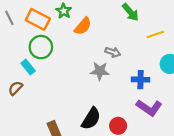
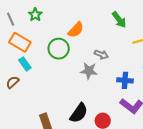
green star: (64, 11) -> (35, 15), moved
orange rectangle: (38, 19) -> (20, 42), moved
green circle: (41, 47) -> (59, 49), moved

